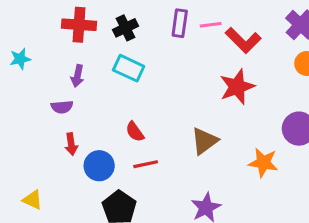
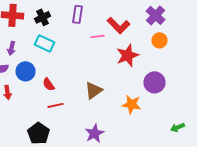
pink line: (211, 25) -> (98, 36), moved
red star: (237, 87) -> (128, 55), moved
blue circle: (99, 166) -> (26, 71), moved

